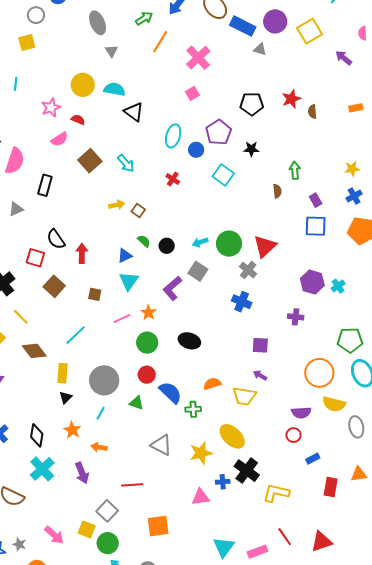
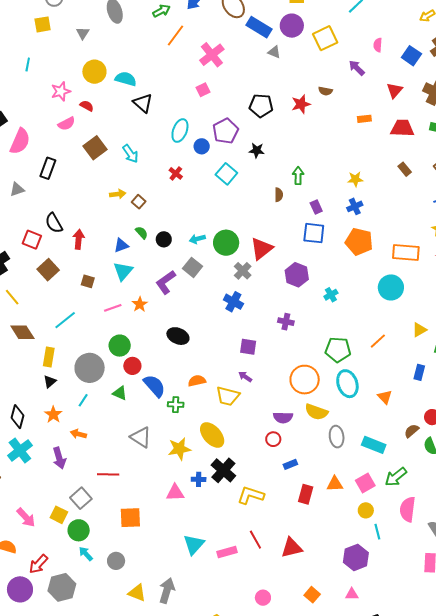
gray triangle: (111, 51) -> (83, 33), moved
brown semicircle: (312, 112) -> (325, 91), moved, turned -80
purple hexagon: (312, 282) -> (297, 275), moved
green circle: (147, 343) -> (120, 346), moved

